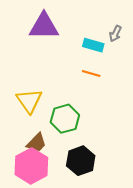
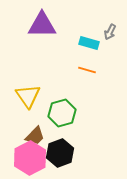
black hexagon: (81, 161) -> (60, 153), moved

